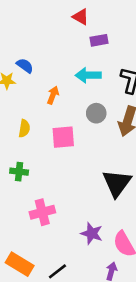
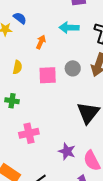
gray circle: (96, 113) -> (73, 68), moved

